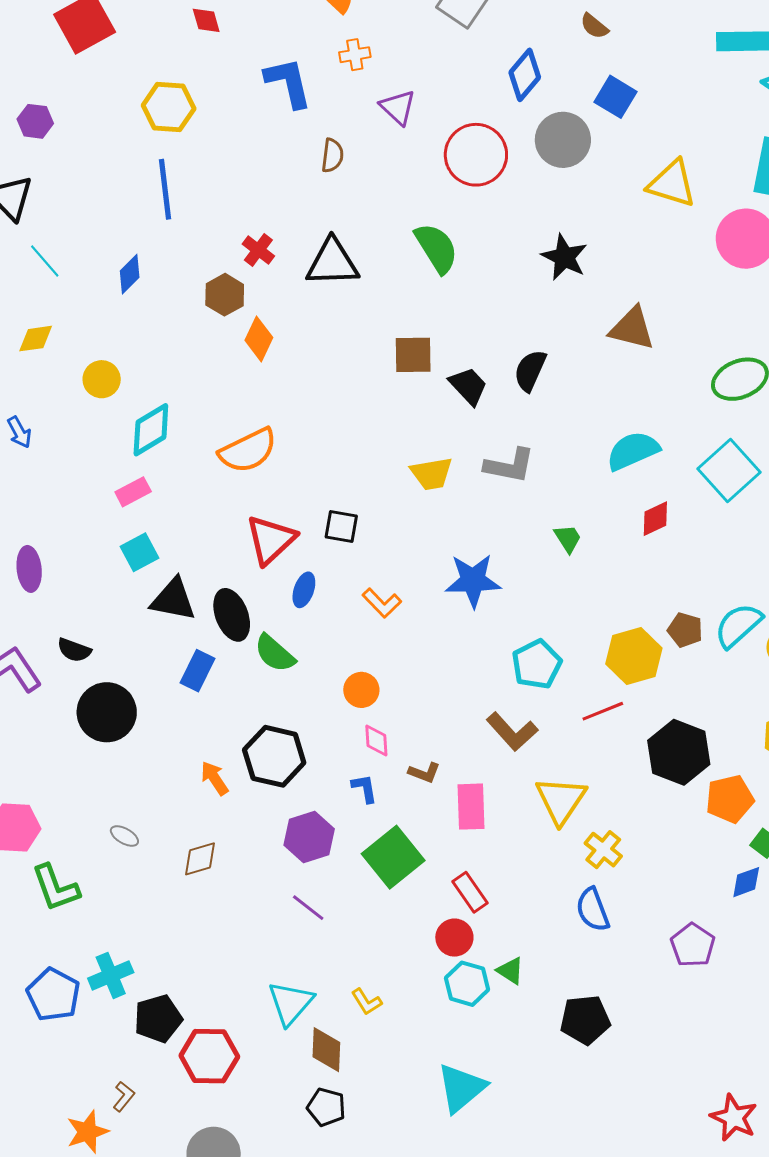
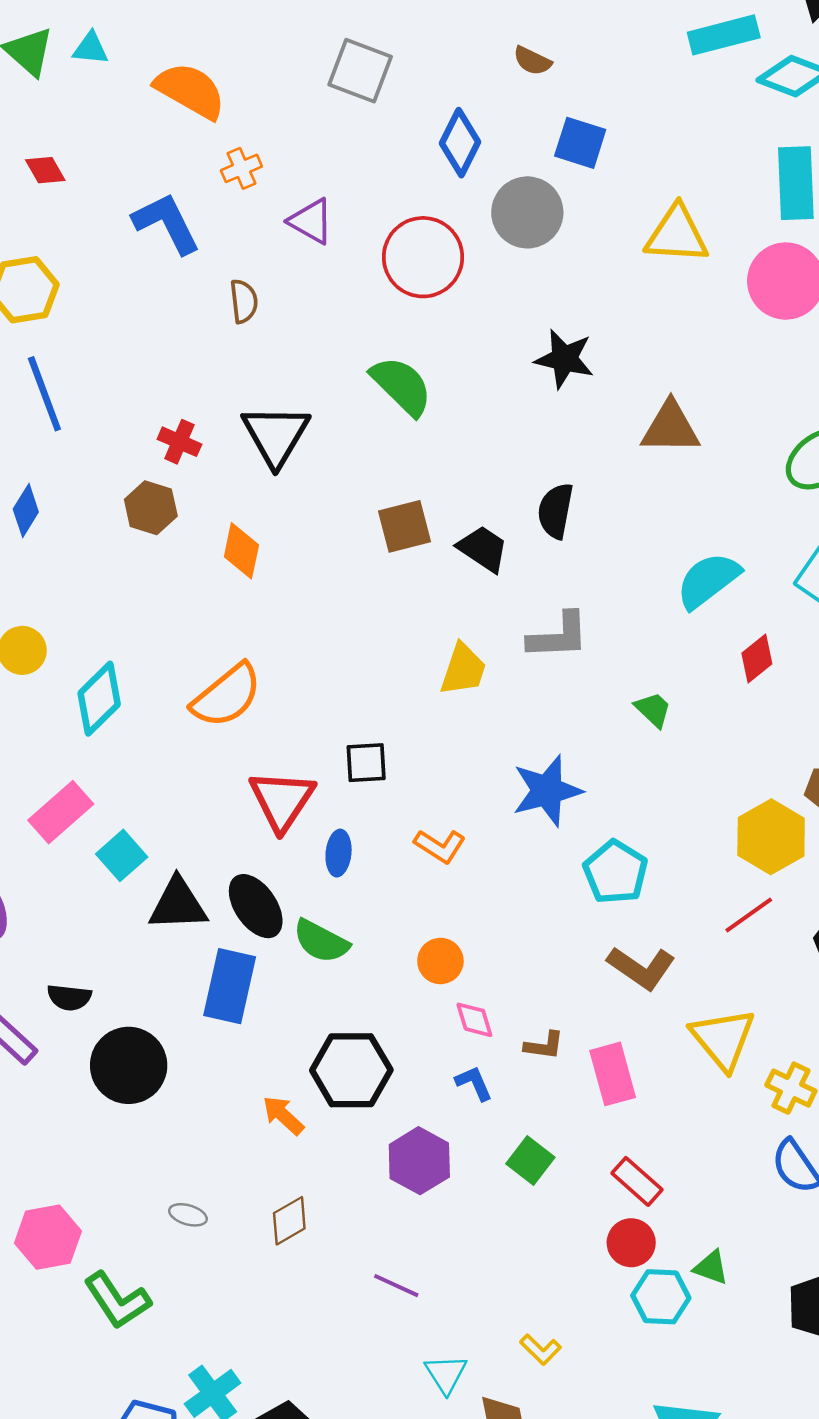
black triangle: (332, 263) -> (276, 435), turned -44
orange diamond: (259, 339) -> (241, 551), moved
yellow trapezoid: (432, 474) -> (463, 669), turned -48
pink rectangle: (133, 492) -> (61, 812), moved, size x1.4
cyan pentagon: (537, 664) -> (616, 872), moved
blue rectangle: (197, 671) -> (230, 986), size x1.4
green square: (393, 857) -> (530, 1161), size x0.6
purple line: (308, 908) -> (396, 1286), moved
cyan triangle: (291, 1003) -> (446, 1374), size x0.7

